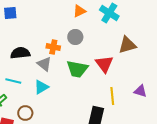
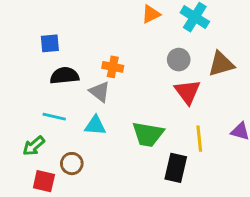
blue square: (10, 13) -> (50, 43), moved
gray circle: (75, 37) -> (179, 60), moved
green trapezoid: (77, 69) -> (148, 134), moved
cyan triangle: (41, 87) -> (95, 125), turned 35

